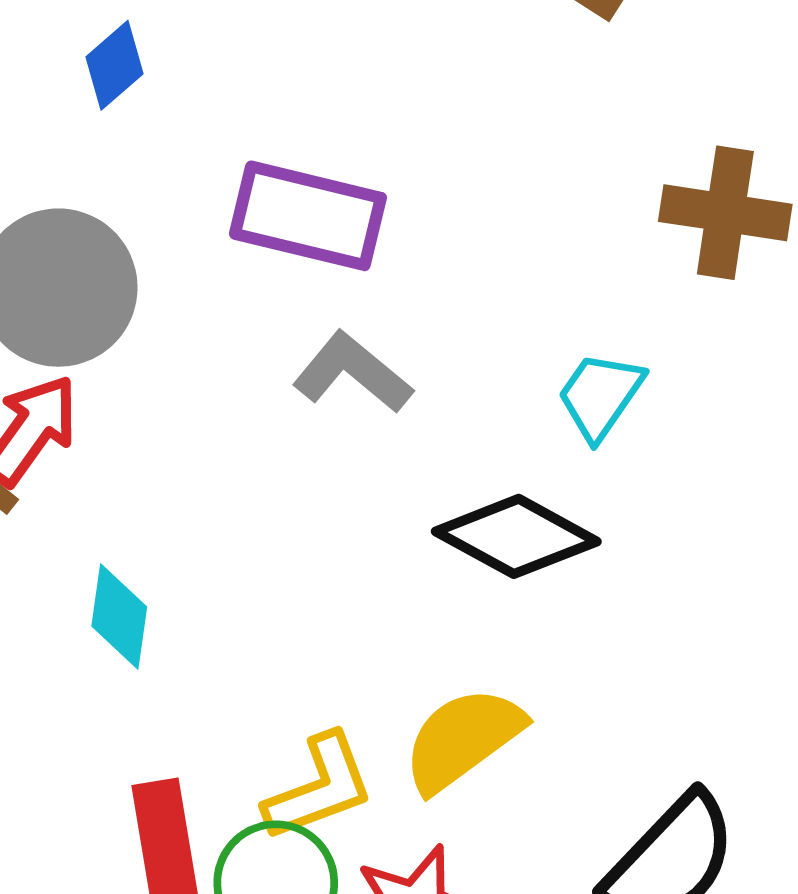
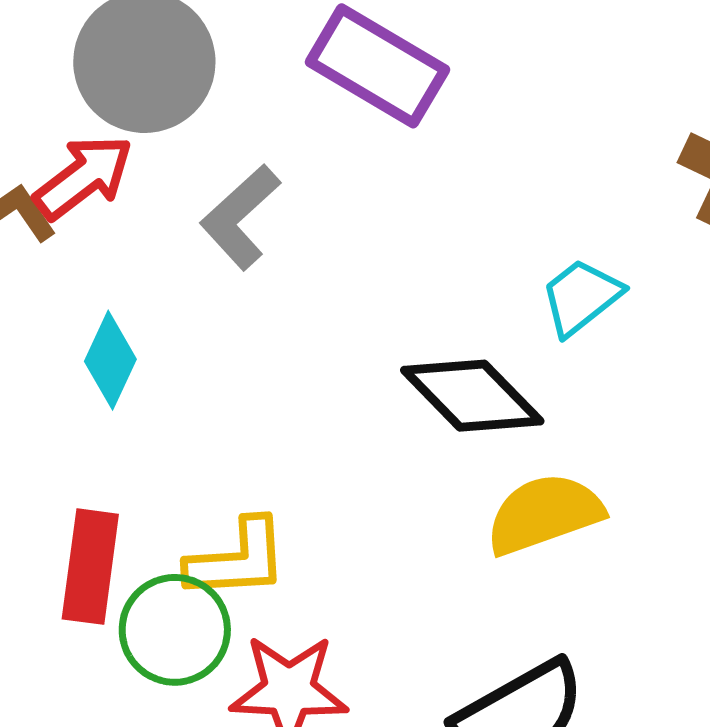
gray L-shape: (352, 373) -> (240, 217), moved, turned -99
yellow semicircle: (463, 739) -> (544, 514), moved

